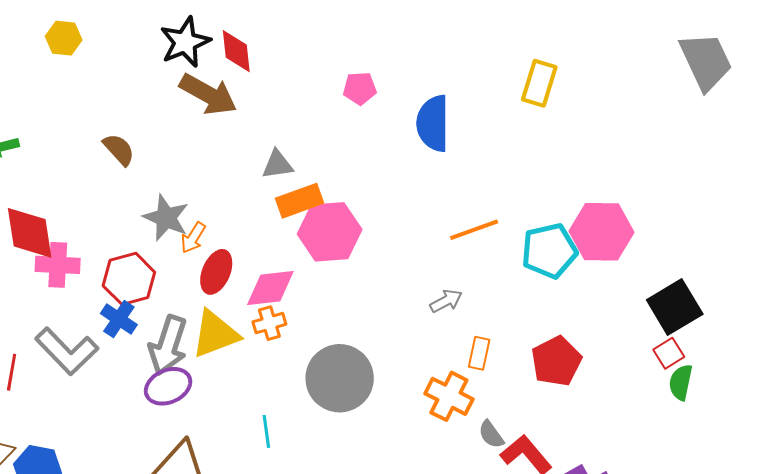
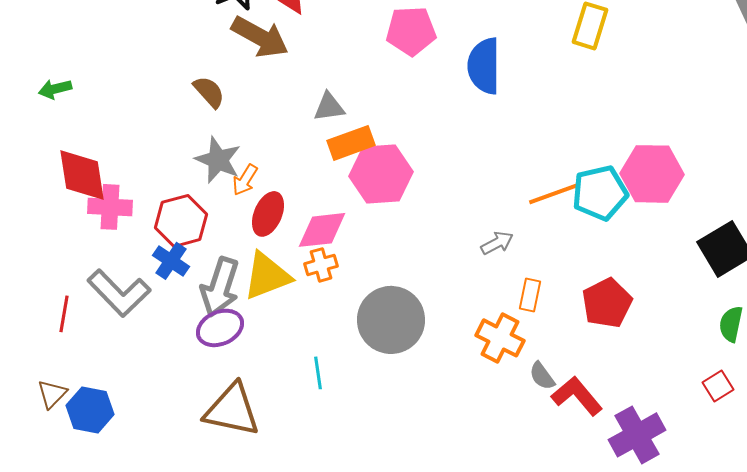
pink pentagon: (360, 88) -> (411, 31), size x1.5
brown semicircle: (119, 149) -> (209, 92), moved
orange line: (474, 230) -> (553, 194), moved
red square: (669, 353) -> (718, 386), moved

